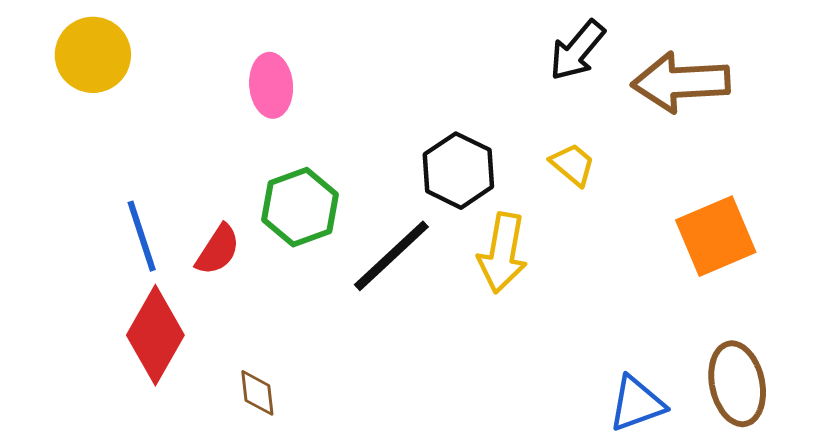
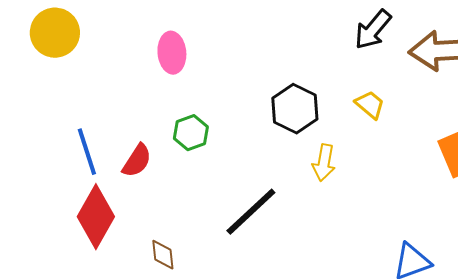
green hexagon: (300, 207) -> (191, 133), size x0.7
yellow arrow: (503, 253) -> (324, 163), size x0.7
black line: (391, 256) -> (251, 212), moved

